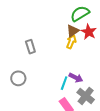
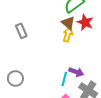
brown triangle: (73, 31) -> (68, 23), turned -40
gray rectangle: (30, 47) -> (21, 31), moved

